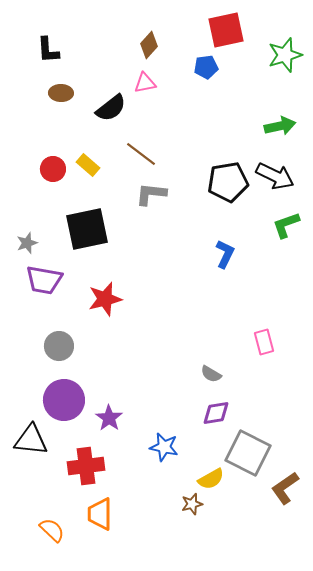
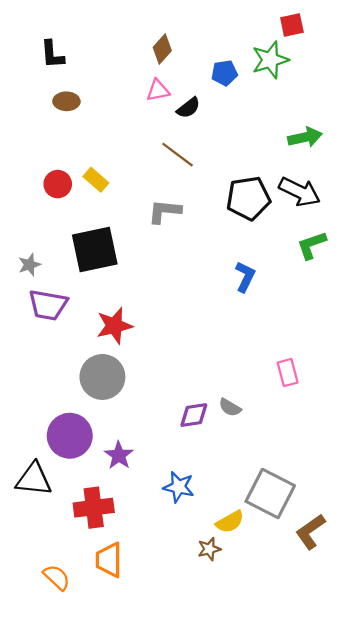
red square: (226, 30) -> (292, 25), moved, size x0.6
green star: (285, 55) -> (270, 60), moved
black semicircle: (111, 108) -> (188, 108), moved, size x0.7
brown line: (141, 154) -> (178, 155), moved
gray circle: (59, 346) -> (102, 377), moved, size x1.4
purple diamond: (216, 413) -> (194, 415), moved

